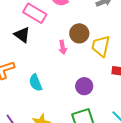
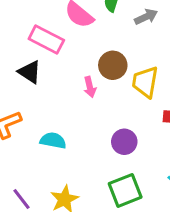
cyan semicircle: (35, 83) -> (53, 140), turned 126

